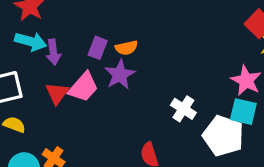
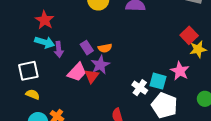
purple rectangle: (98, 48) -> (87, 48), turned -56
red triangle: (57, 93) -> (92, 76), moved
cyan square: (243, 112) -> (158, 81), moved

